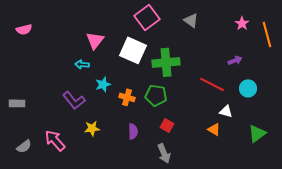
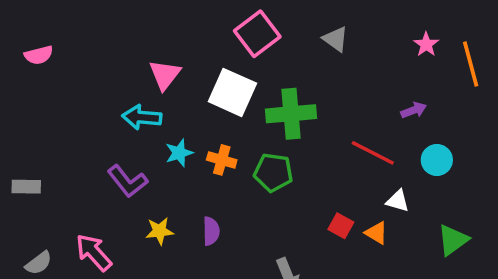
cyan arrow: (82, 64) -> (142, 117), size x1.5
orange cross: (127, 97) -> (222, 160), moved
red square: (167, 125) -> (341, 226), moved
purple semicircle: (133, 131) -> (211, 231), moved

